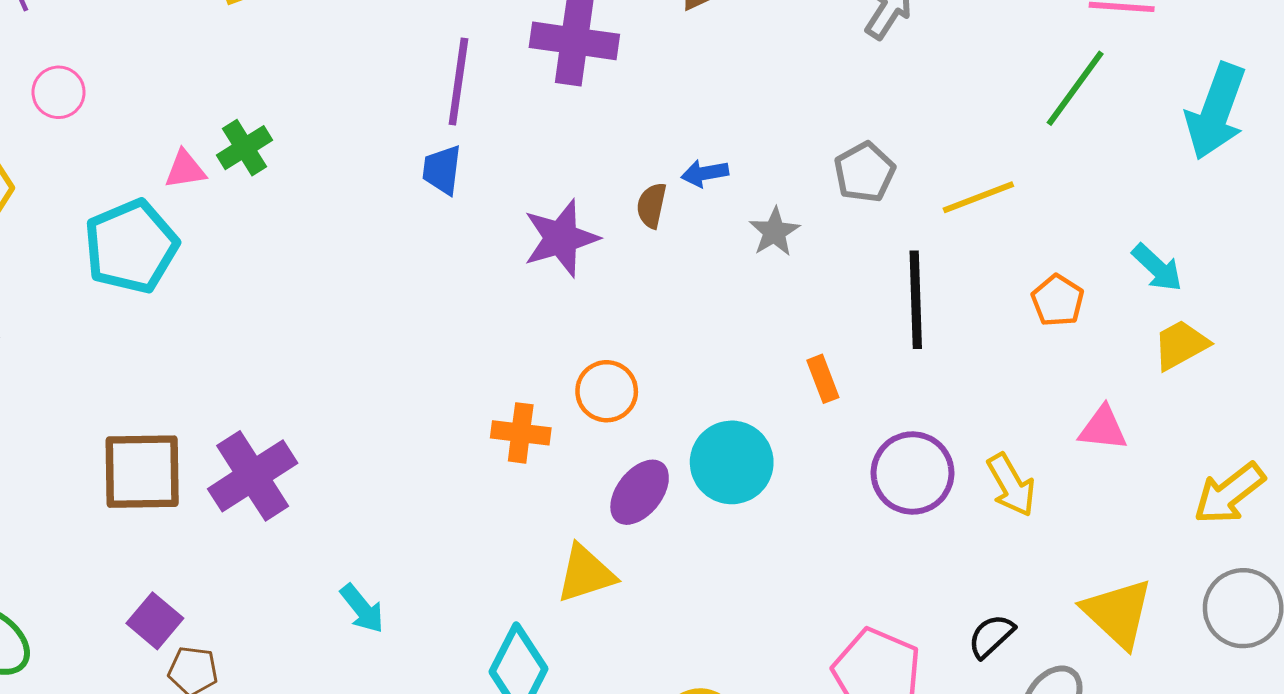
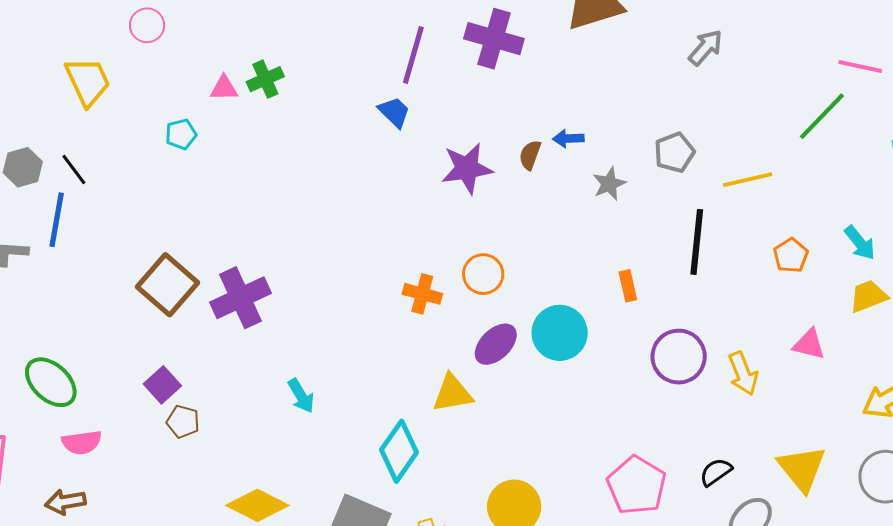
blue trapezoid: (442, 170) -> (394, 112), turned 120
cyan pentagon: (131, 246) -> (181, 134), size x0.5
brown square: (142, 472) -> (168, 285), turned 34

